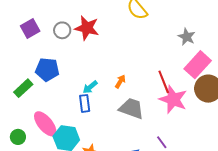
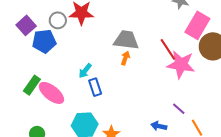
blue pentagon: (47, 70) -> (44, 41), moved
cyan arrow: (90, 87) -> (85, 71), moved
gray trapezoid: (131, 108) -> (126, 40), moved
pink ellipse: (45, 124) -> (51, 93), moved

